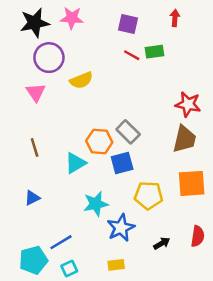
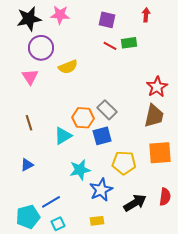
red star: (188, 104) -> (157, 87), turned 30
black arrow: (162, 243) -> (135, 203), size x1.6

